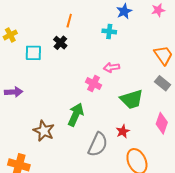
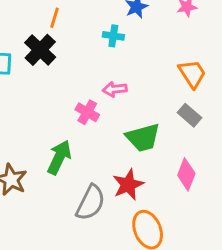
black cross: (60, 43) -> (40, 50), size x1.5
red star: (123, 131) -> (128, 185), size x1.5

